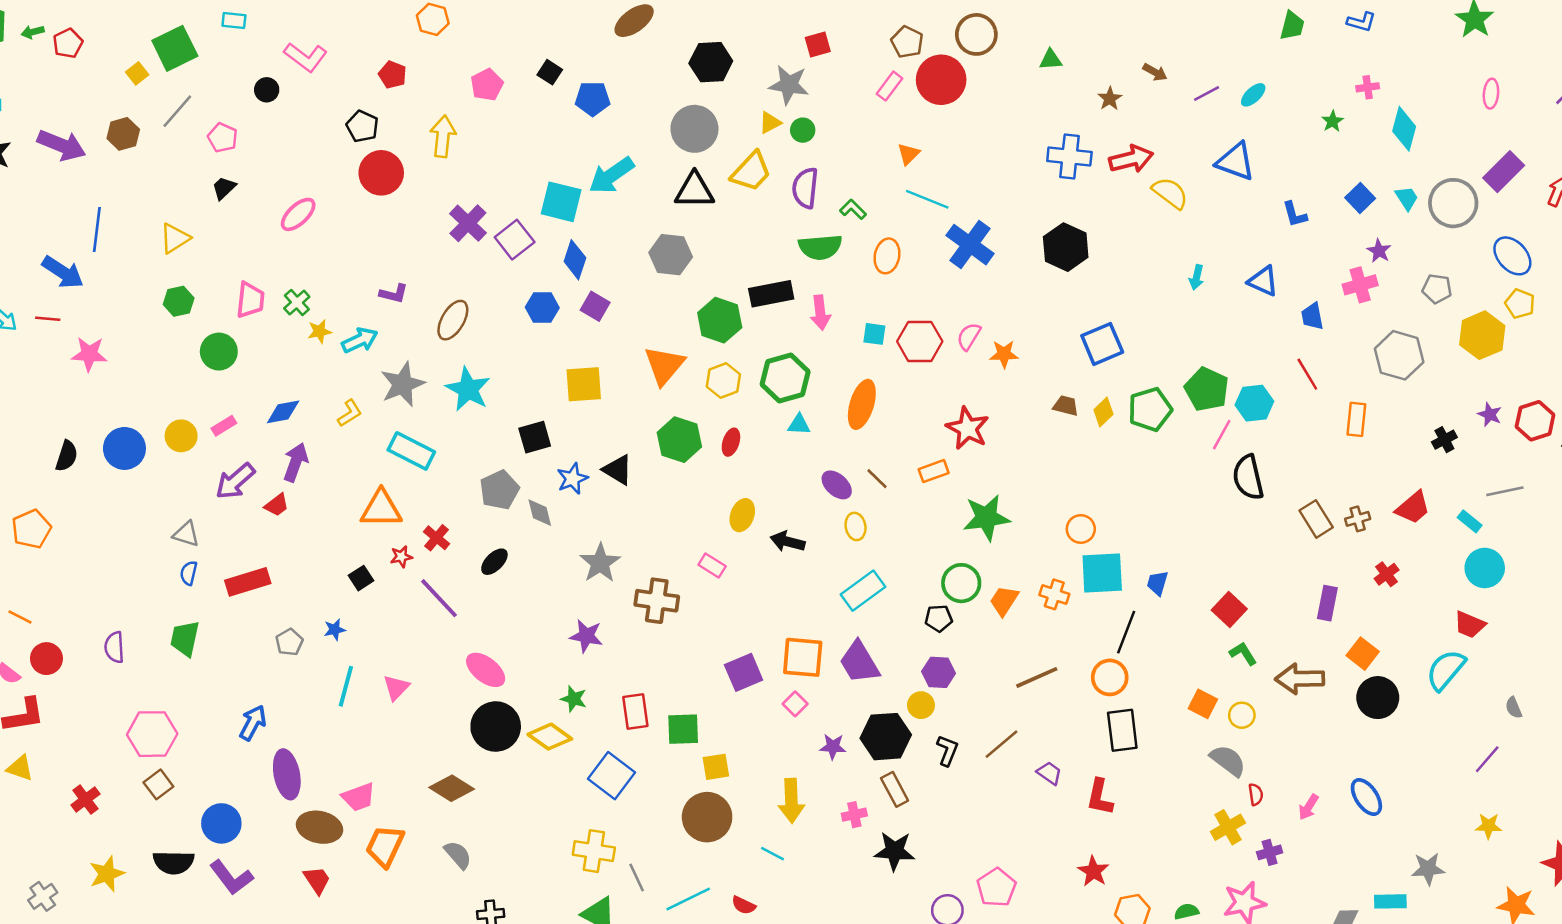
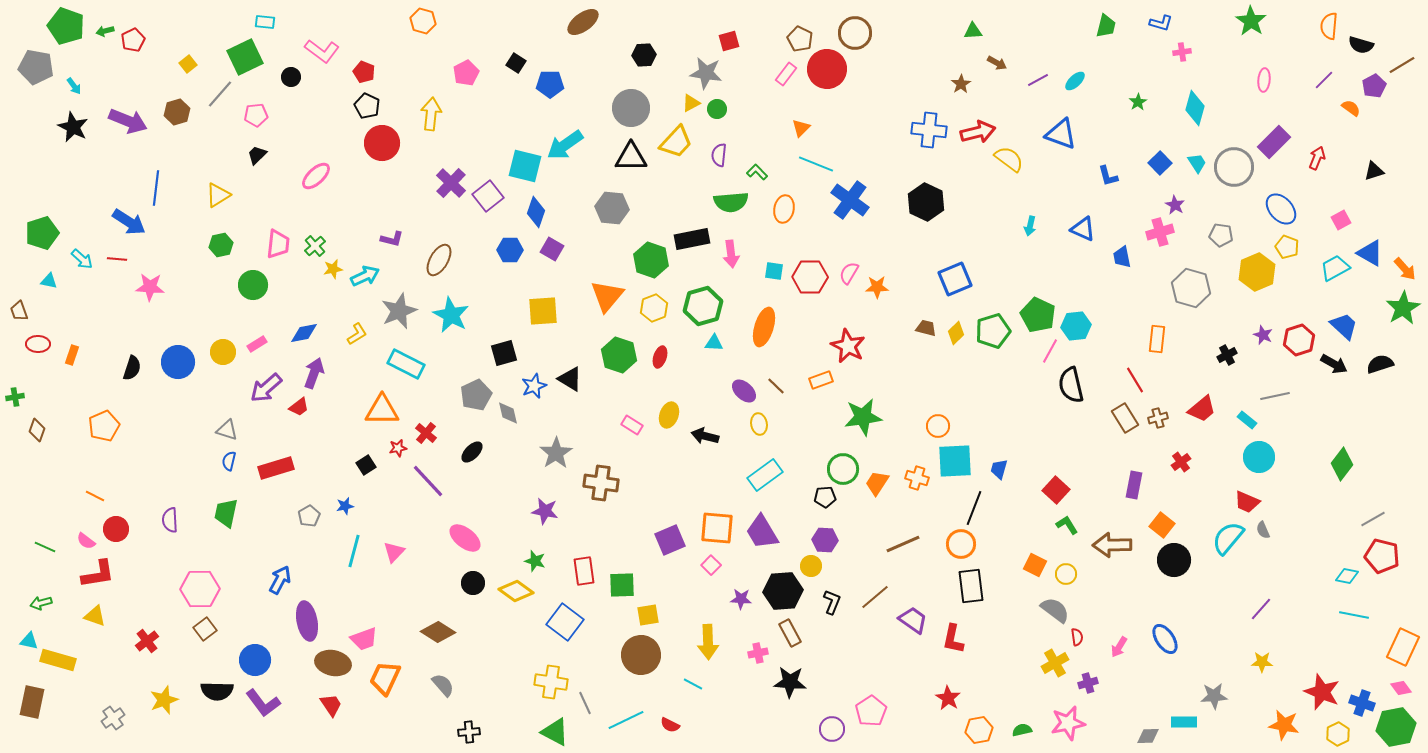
green square: (175, 48) -> (245, 57), moved
green triangle: (1051, 60) -> (973, 31), moved
black hexagon: (711, 62) -> (644, 55), size x0.7
red pentagon: (392, 75) -> (364, 72), moved
pink cross: (1368, 87) -> (1182, 52), moved
pink pentagon: (223, 138) -> (256, 115), turned -30
purple semicircle: (805, 188) -> (719, 155), size x0.7
red line: (1307, 374) -> (1135, 380), moved
pink rectangle: (712, 565) -> (632, 425), moved
gray semicircle: (1514, 708) -> (1263, 530), moved
black circle: (496, 727) -> (473, 583), size x0.6
purple trapezoid: (1049, 773) -> (913, 620), size x1.4

